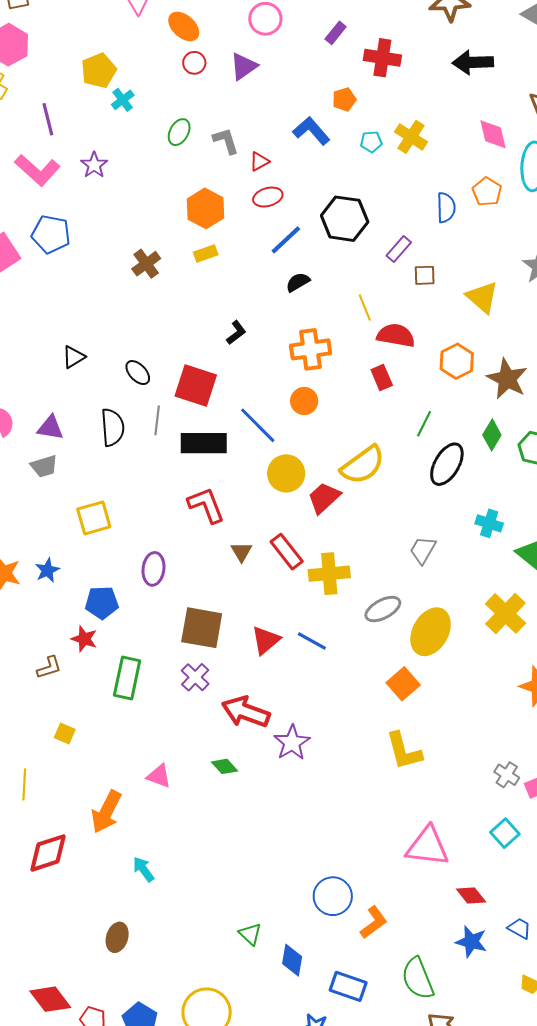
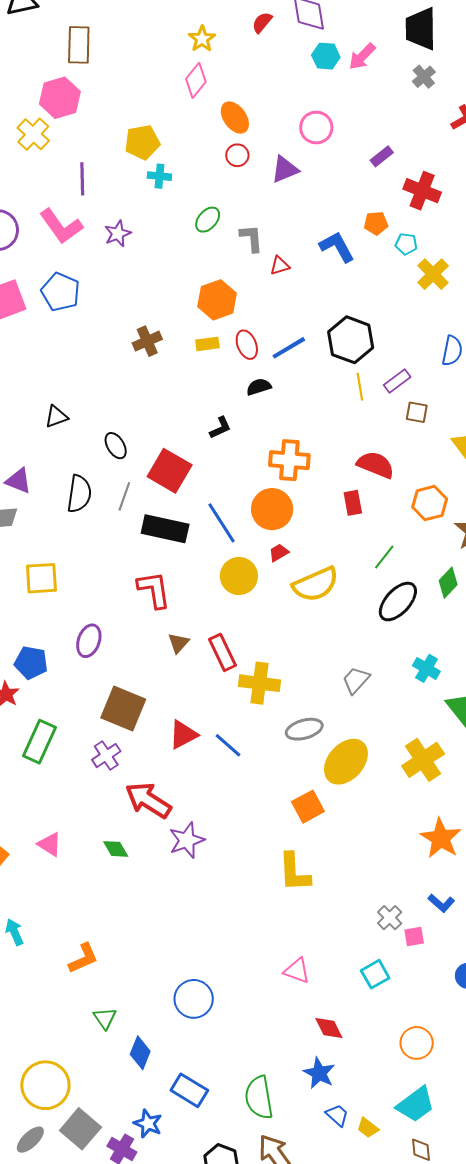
cyan cross: (123, 100) -> (159, 176), turned 30
cyan pentagon: (371, 142) -> (406, 244), moved
red ellipse: (268, 197) -> (247, 345), moved, turned 72
black semicircle: (298, 282) -> (259, 387), moved
yellow line: (365, 308) -> (360, 387), moved
orange circle: (304, 401) -> (272, 509), size x1.5
red trapezoid: (324, 498) -> (279, 553), moved, size x0.6
pink triangle: (428, 846) -> (297, 971), size x0.6
orange L-shape: (374, 922) -> (83, 958), moved
blue trapezoid: (519, 928) -> (337, 1115), moved

